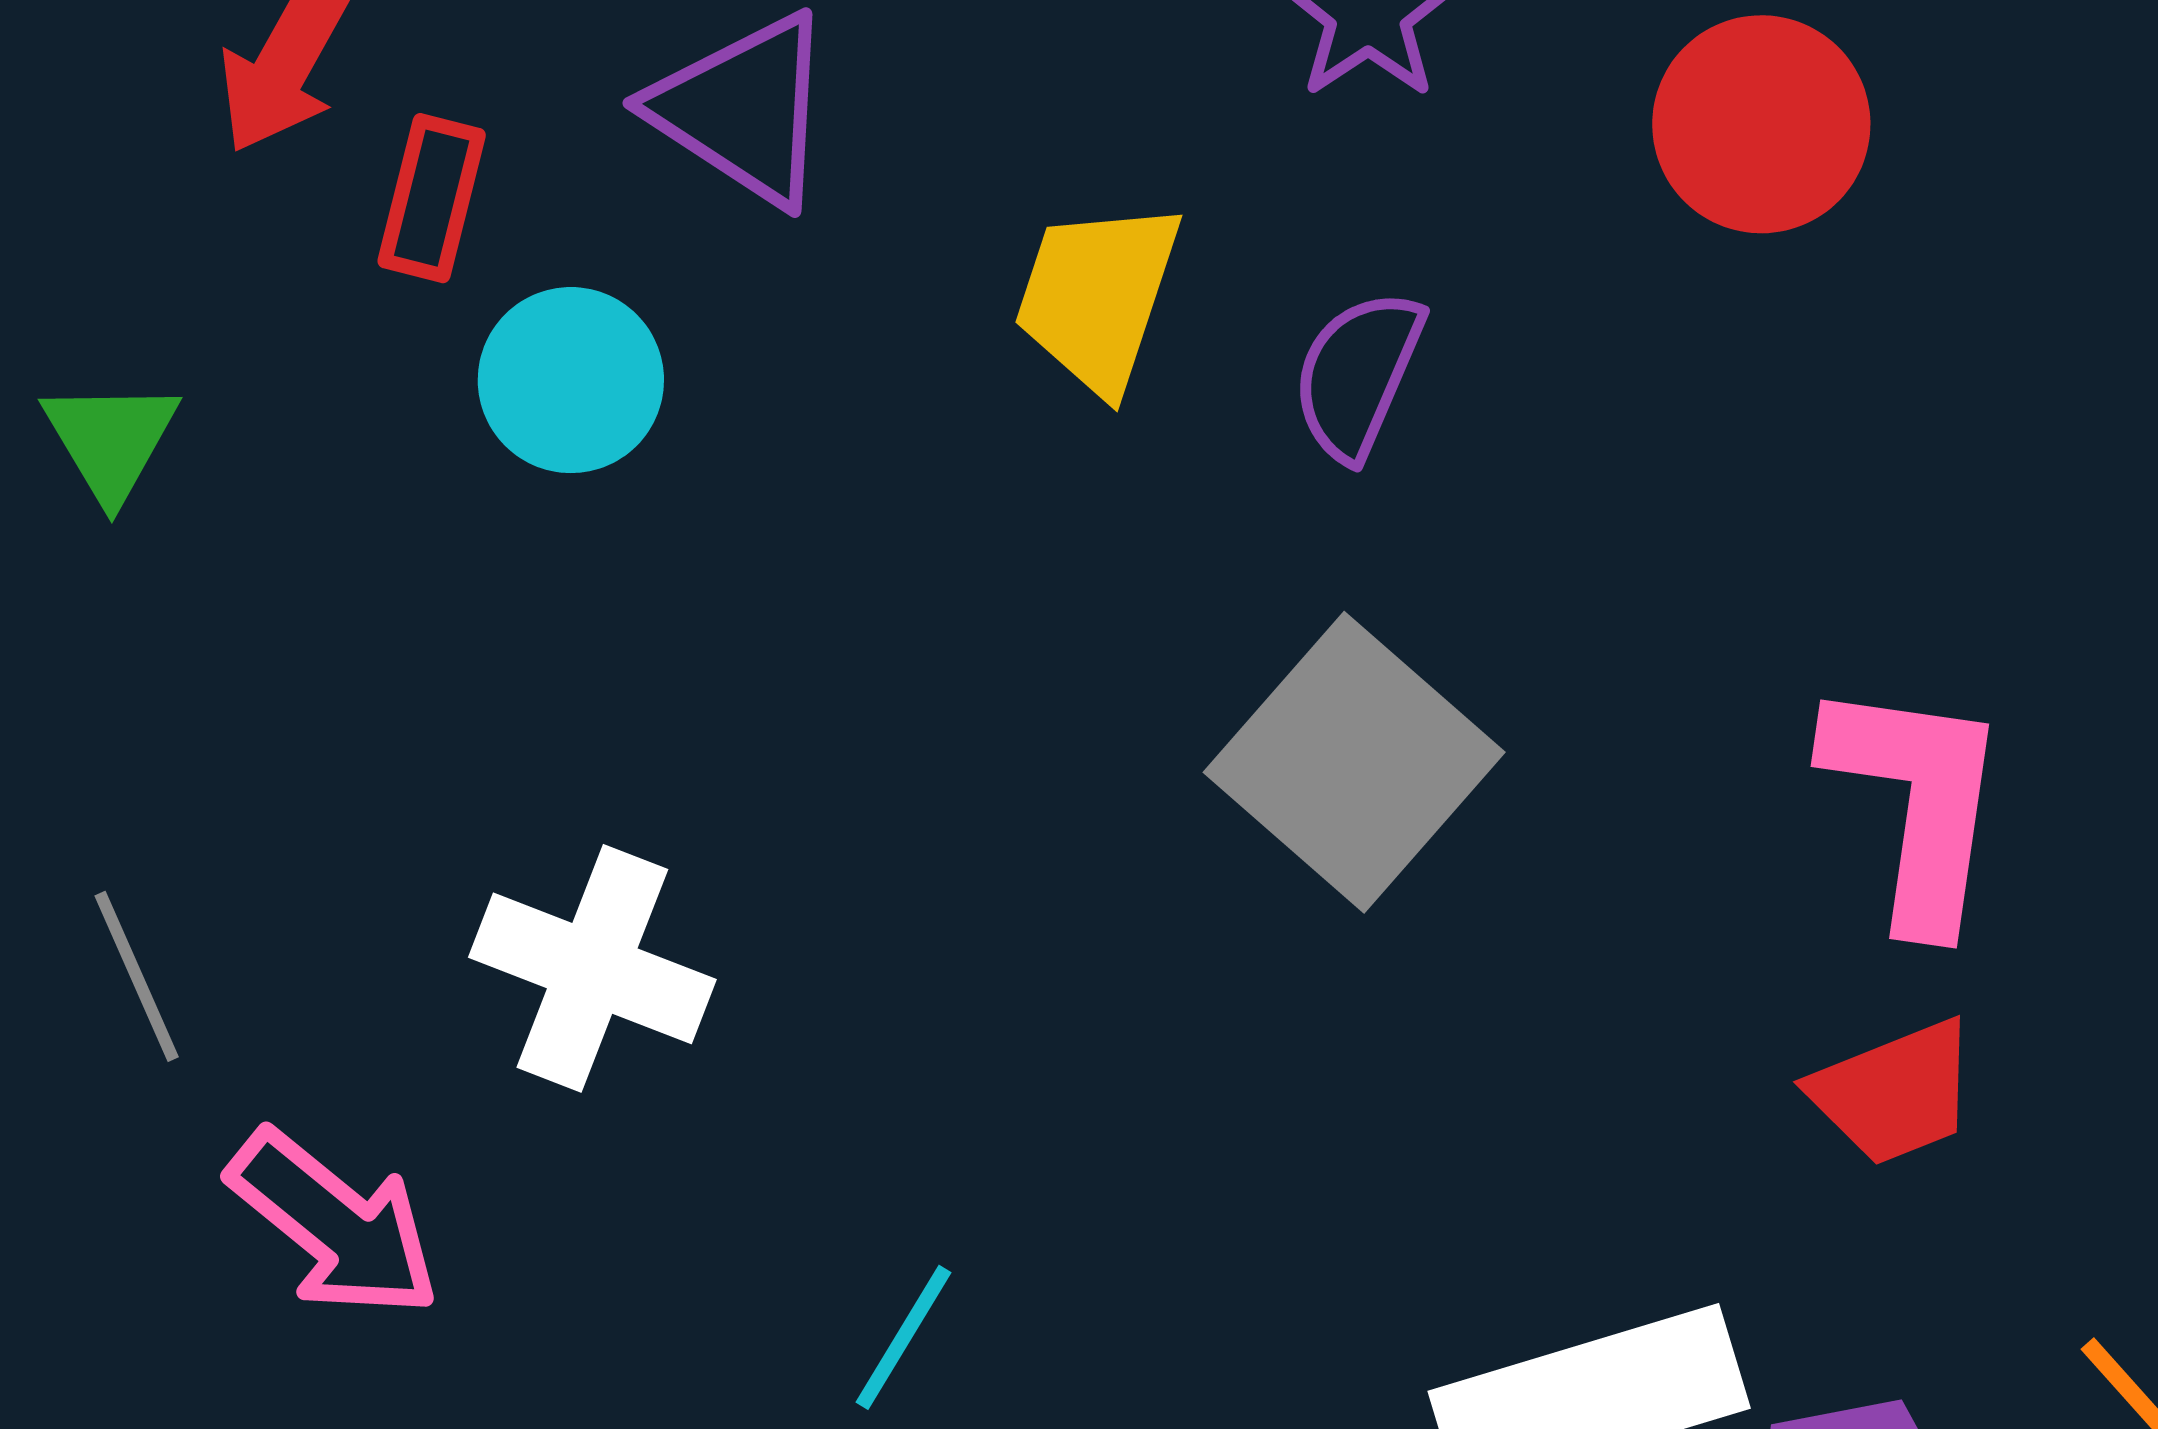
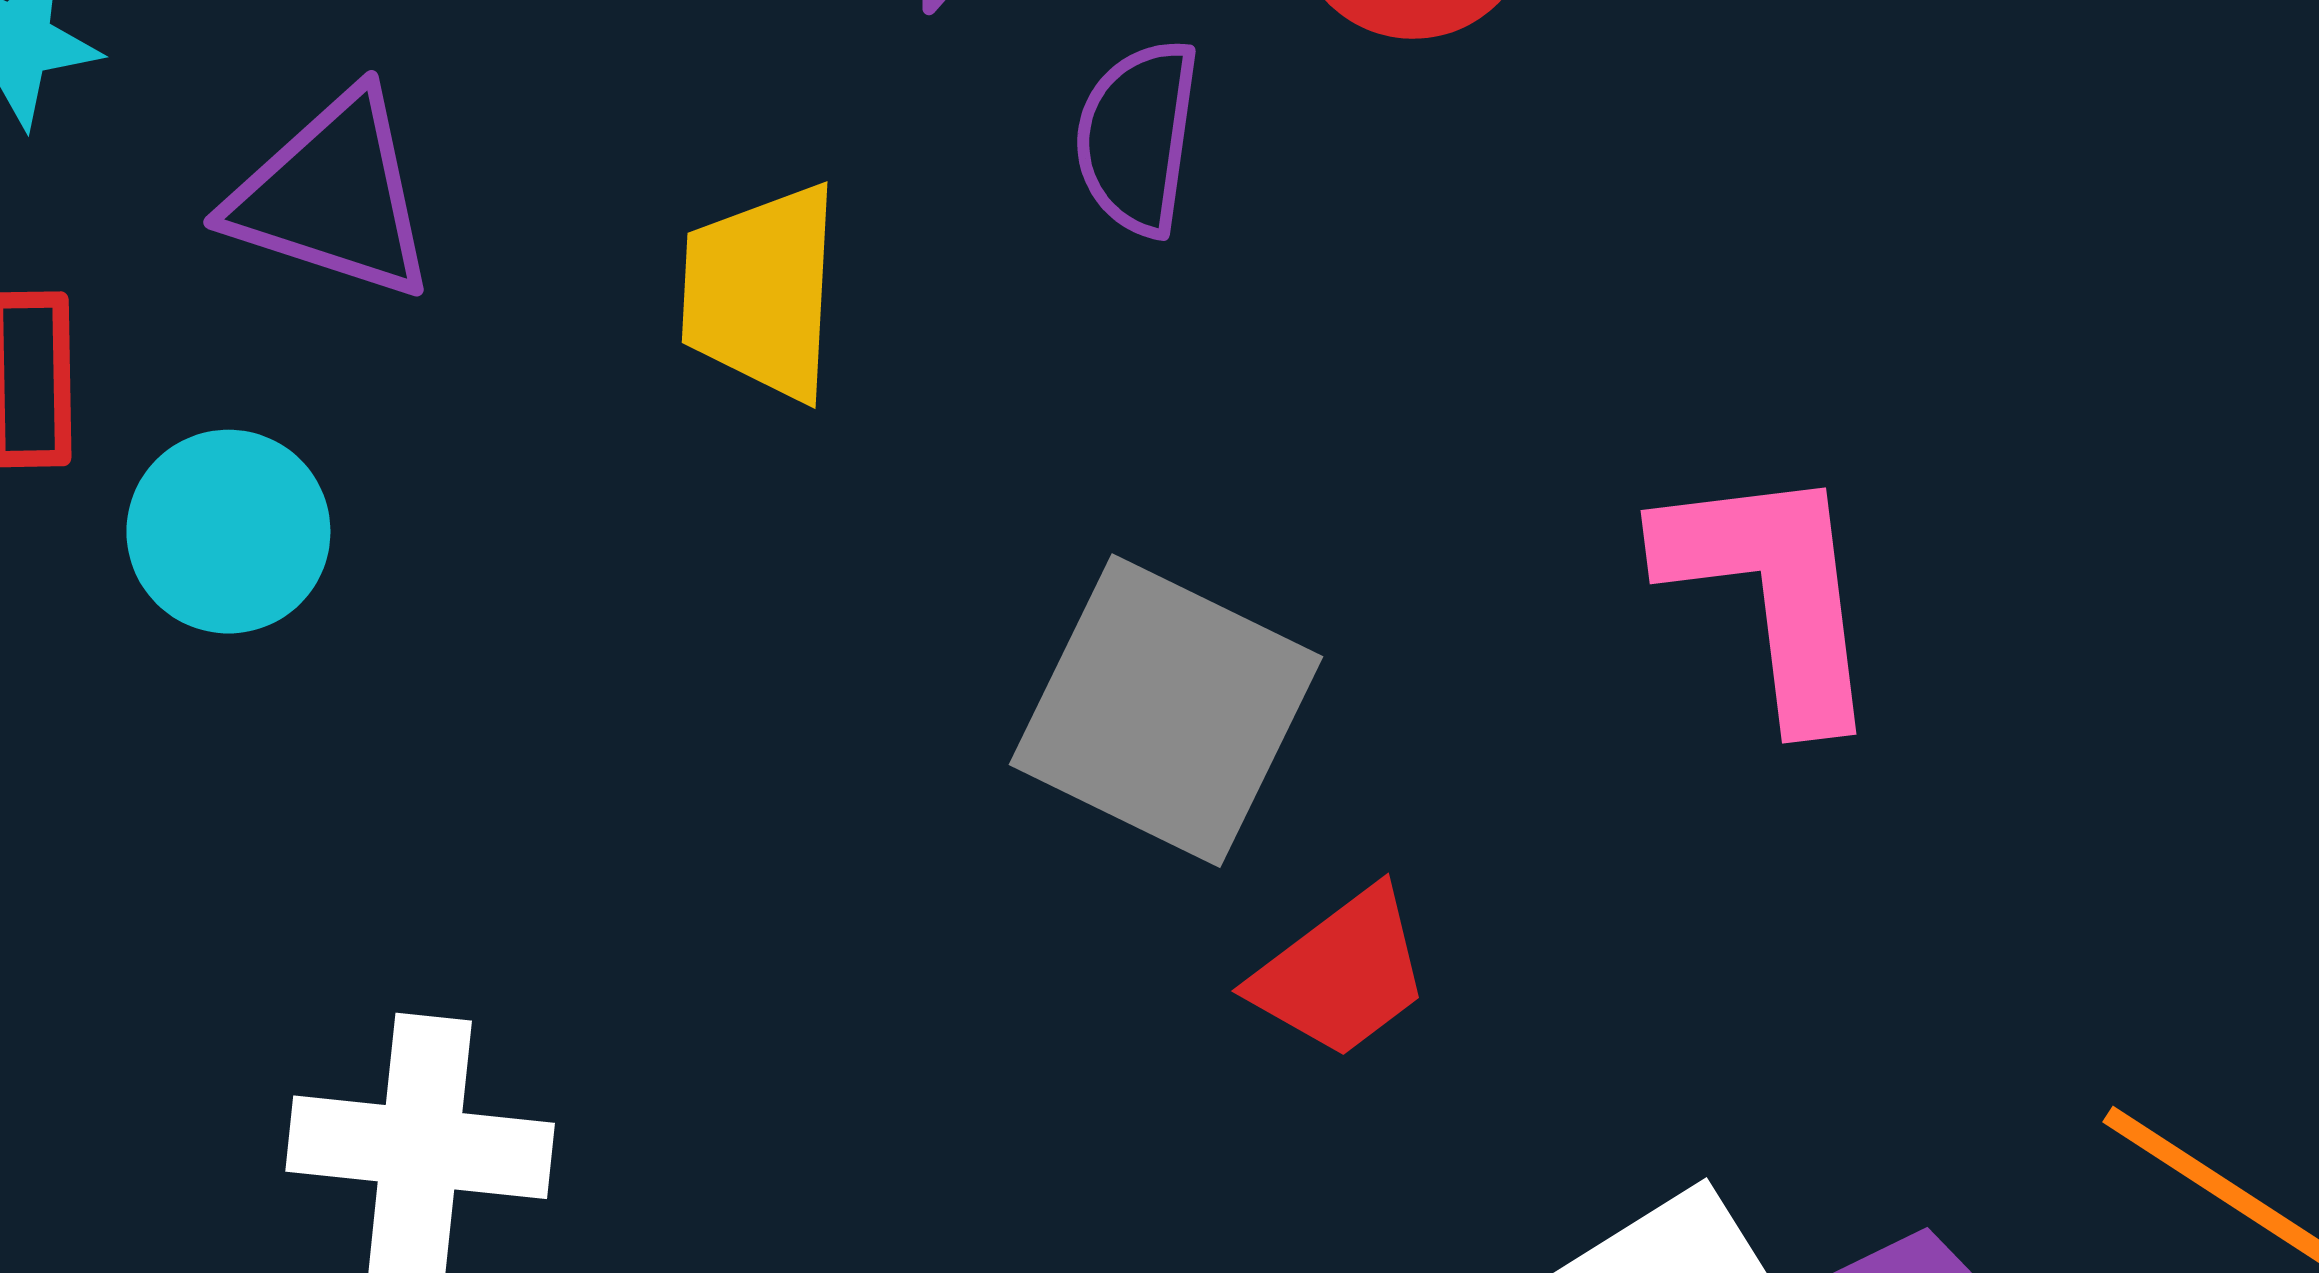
purple semicircle: (1358, 375) -> (1137, 137), moved
red trapezoid: (1894, 1093) -> (1341, 974), moved

